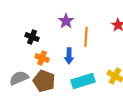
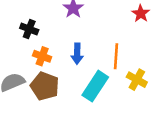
orange line: (86, 37) -> (116, 56), moved
cyan rectangle: (83, 81) -> (95, 86), turned -40

